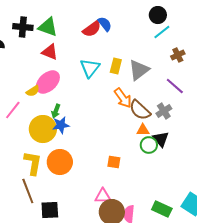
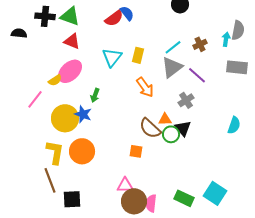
cyan line: (162, 32) -> (173, 47), moved
gray triangle: (139, 70) -> (172, 67), moved
brown semicircle: (140, 110) -> (150, 128), moved
green arrow: (56, 111) -> (95, 95), moved
blue star: (61, 125) -> (83, 114), turned 30

